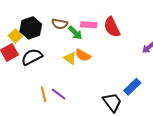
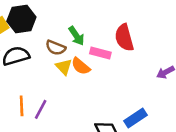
brown semicircle: (60, 24) -> (56, 48), moved
pink rectangle: (89, 25) -> (100, 53), moved
purple line: (59, 94) -> (41, 109), turned 70

